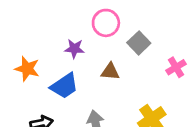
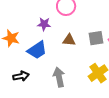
gray square: (139, 43) -> (96, 38), moved, turned 35

